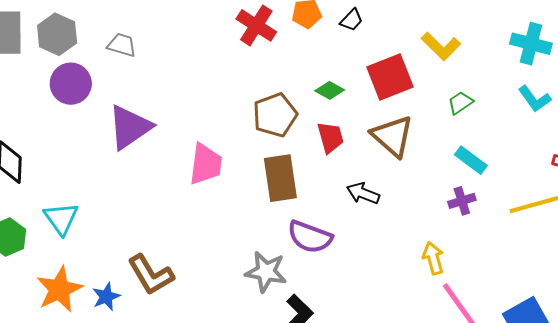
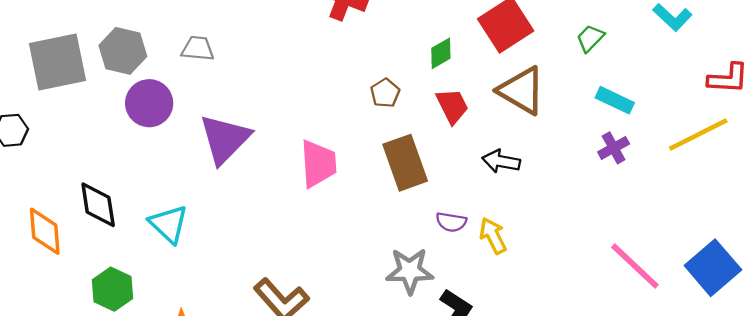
green diamond: (330, 90) -> (441, 53), turned -48
brown pentagon: (275, 115) -> (385, 93), size x0.6
cyan triangle: (61, 218) -> (169, 224), moved
purple semicircle: (310, 237) -> (451, 222), size x0.6
yellow arrow: (433, 258) -> (493, 236), moved

